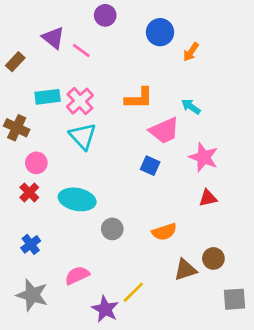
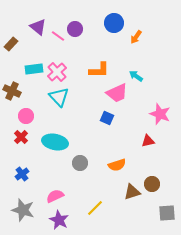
purple circle: (105, 15) -> (75, 29), moved
pink star: (204, 157) -> (160, 114), moved
purple star: (105, 309) -> (59, 220), moved

